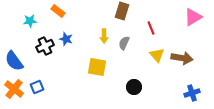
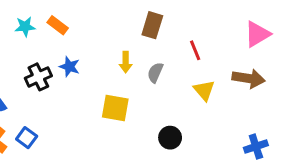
cyan star: (30, 21) -> (25, 27), moved
brown arrow: (182, 58) -> (248, 78), moved
blue square: (37, 87) -> (27, 138), turned -32

